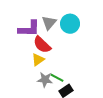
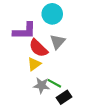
gray triangle: (49, 23) -> (58, 42), moved
cyan circle: (70, 24) -> (52, 14), moved

